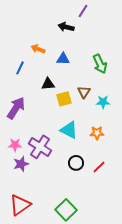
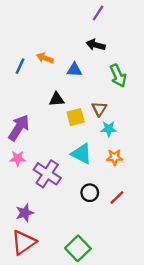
black arrow: (66, 27) -> (96, 45), moved
blue line: (20, 68) -> (20, 66), moved
cyan star: (103, 102) -> (109, 129), moved
pink star: (15, 145) -> (18, 158), moved
purple star: (21, 164) -> (25, 213), moved

